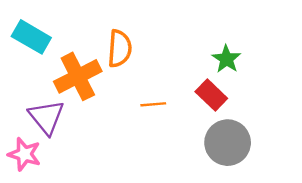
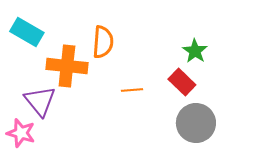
orange cross: (78, 76) -> (67, 66), turned 33

